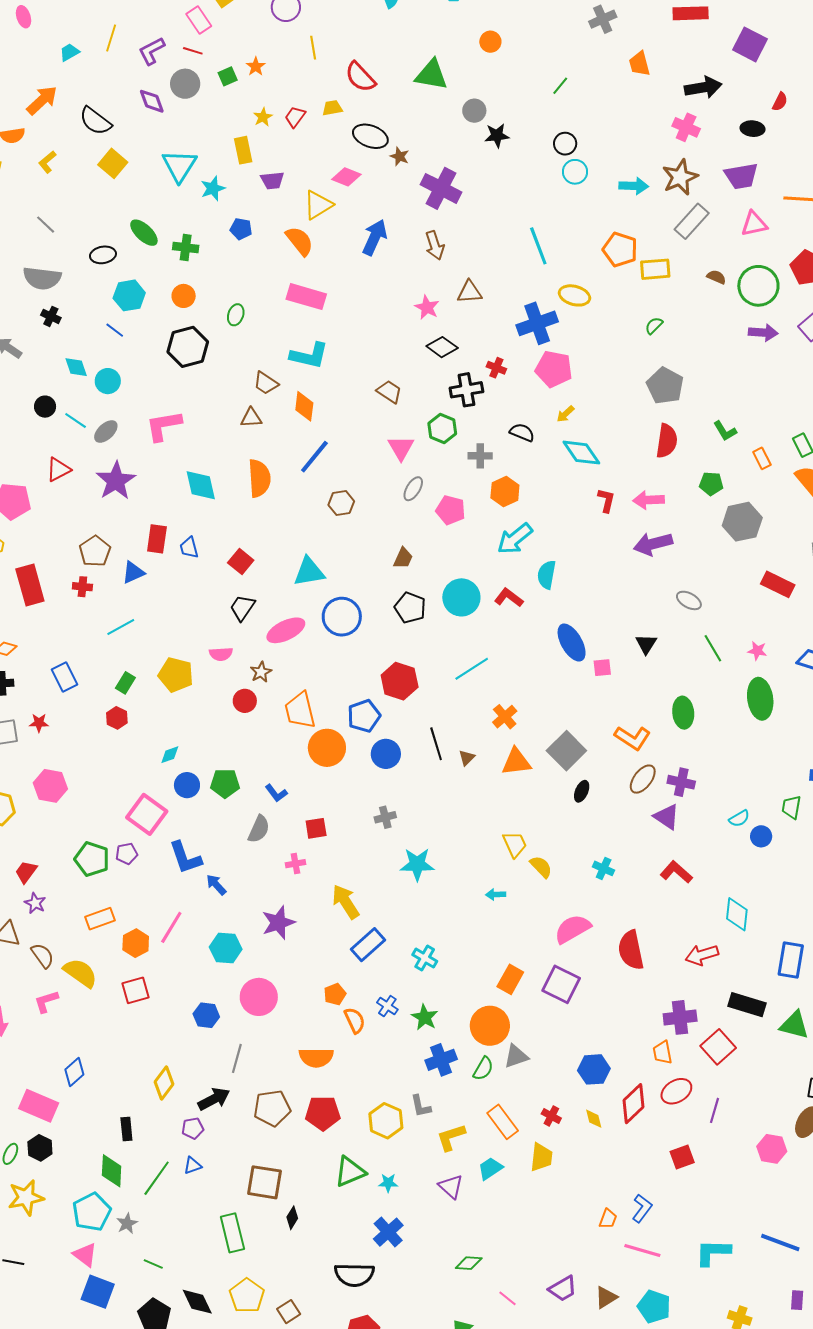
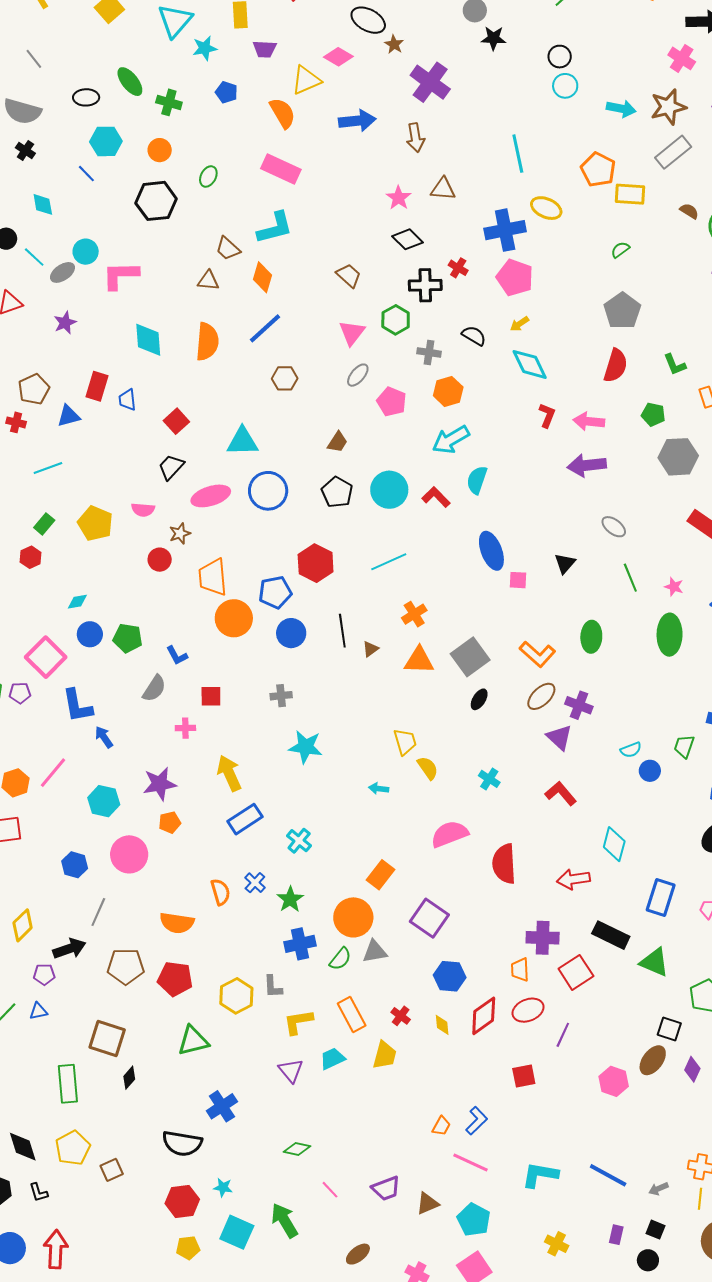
blue arrow: (375, 237) -> (357, 121), turned 51
cyan L-shape: (309, 356) -> (275, 228), turned -36
cyan circle: (108, 381) -> (86, 252), moved
purple star: (116, 481) -> (65, 323), size x0.6
purple square: (561, 984) -> (429, 918), moved
orange pentagon: (335, 994) -> (170, 822), moved
cyan star: (388, 1183) -> (223, 1187), moved

